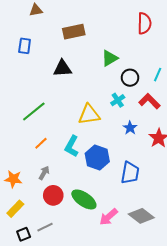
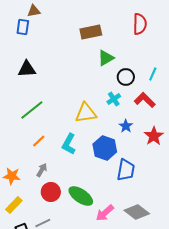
brown rectangle: (74, 32) -> (91, 32), moved
blue rectangle: (25, 46) -> (23, 27), moved
black triangle: (62, 68) -> (27, 69), moved
blue hexagon: (97, 157) -> (105, 148), moved

